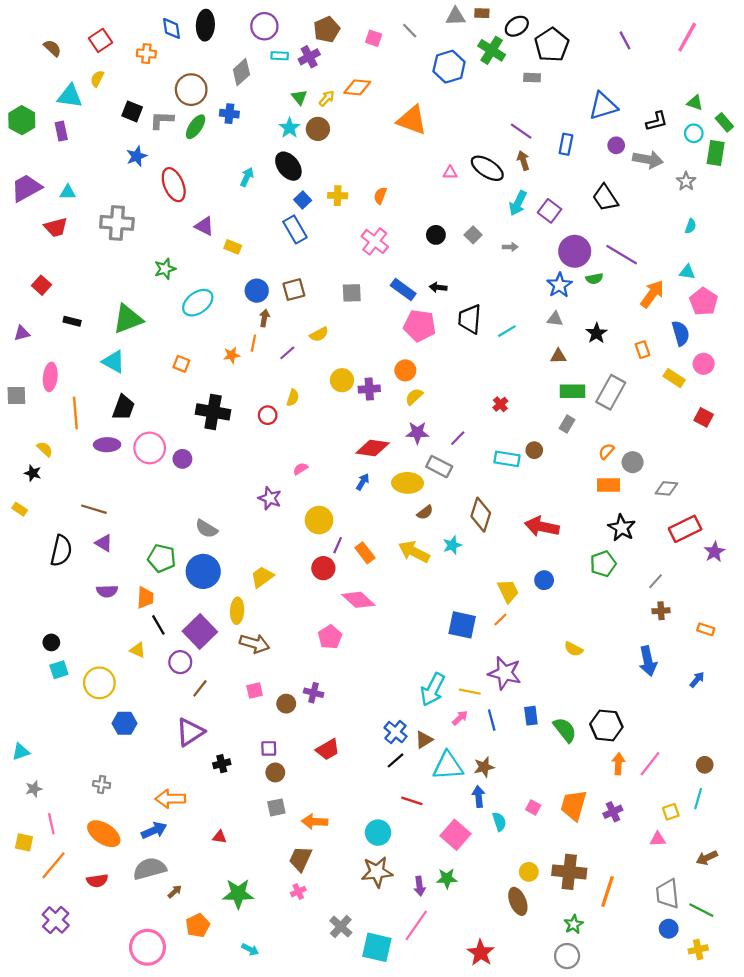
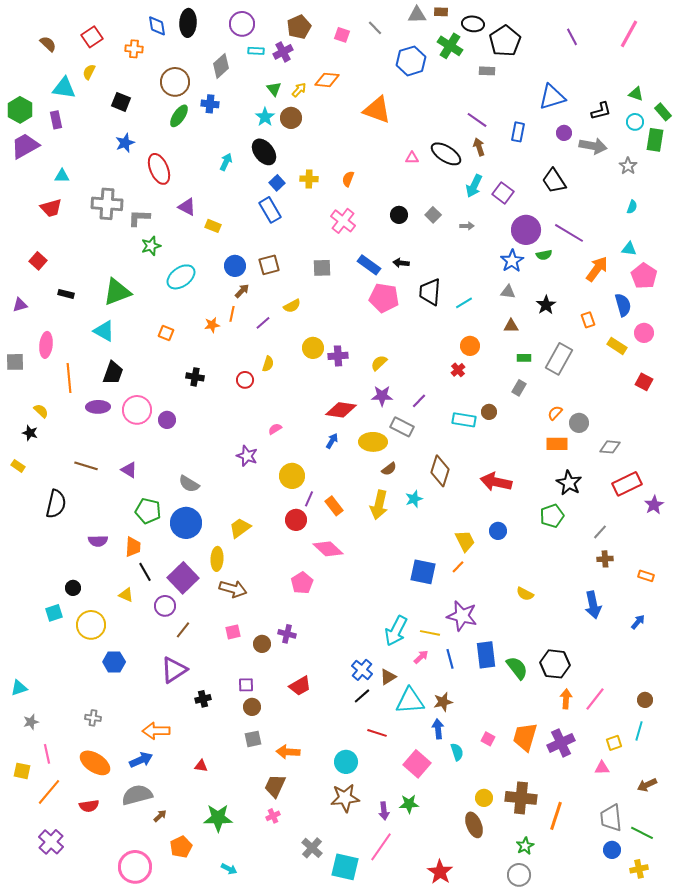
black ellipse: (517, 26) -> (473, 24), turned 40
gray L-shape: (162, 120) -> (139, 218), moved
purple trapezoid: (26, 188) -> (25, 146), moved
brown arrow: (264, 318) -> (242, 291), turned 35
orange circle: (405, 370) -> (470, 346), moved
green rectangle: (572, 391) -> (524, 358), size x0.6
black cross: (213, 412) -> (195, 377), size x0.6
purple triangle: (104, 543) -> (129, 470), moved
yellow arrow: (414, 552) -> (379, 505), turned -104
black circle: (51, 642) -> (73, 588), moved
blue rectangle: (531, 716) -> (486, 655), size x1.5
purple cross: (613, 812) -> (561, 743), size x1.5

